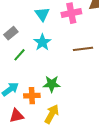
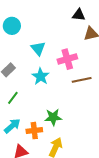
pink cross: (71, 13) -> (67, 59), moved
green line: (20, 55) -> (13, 98), moved

